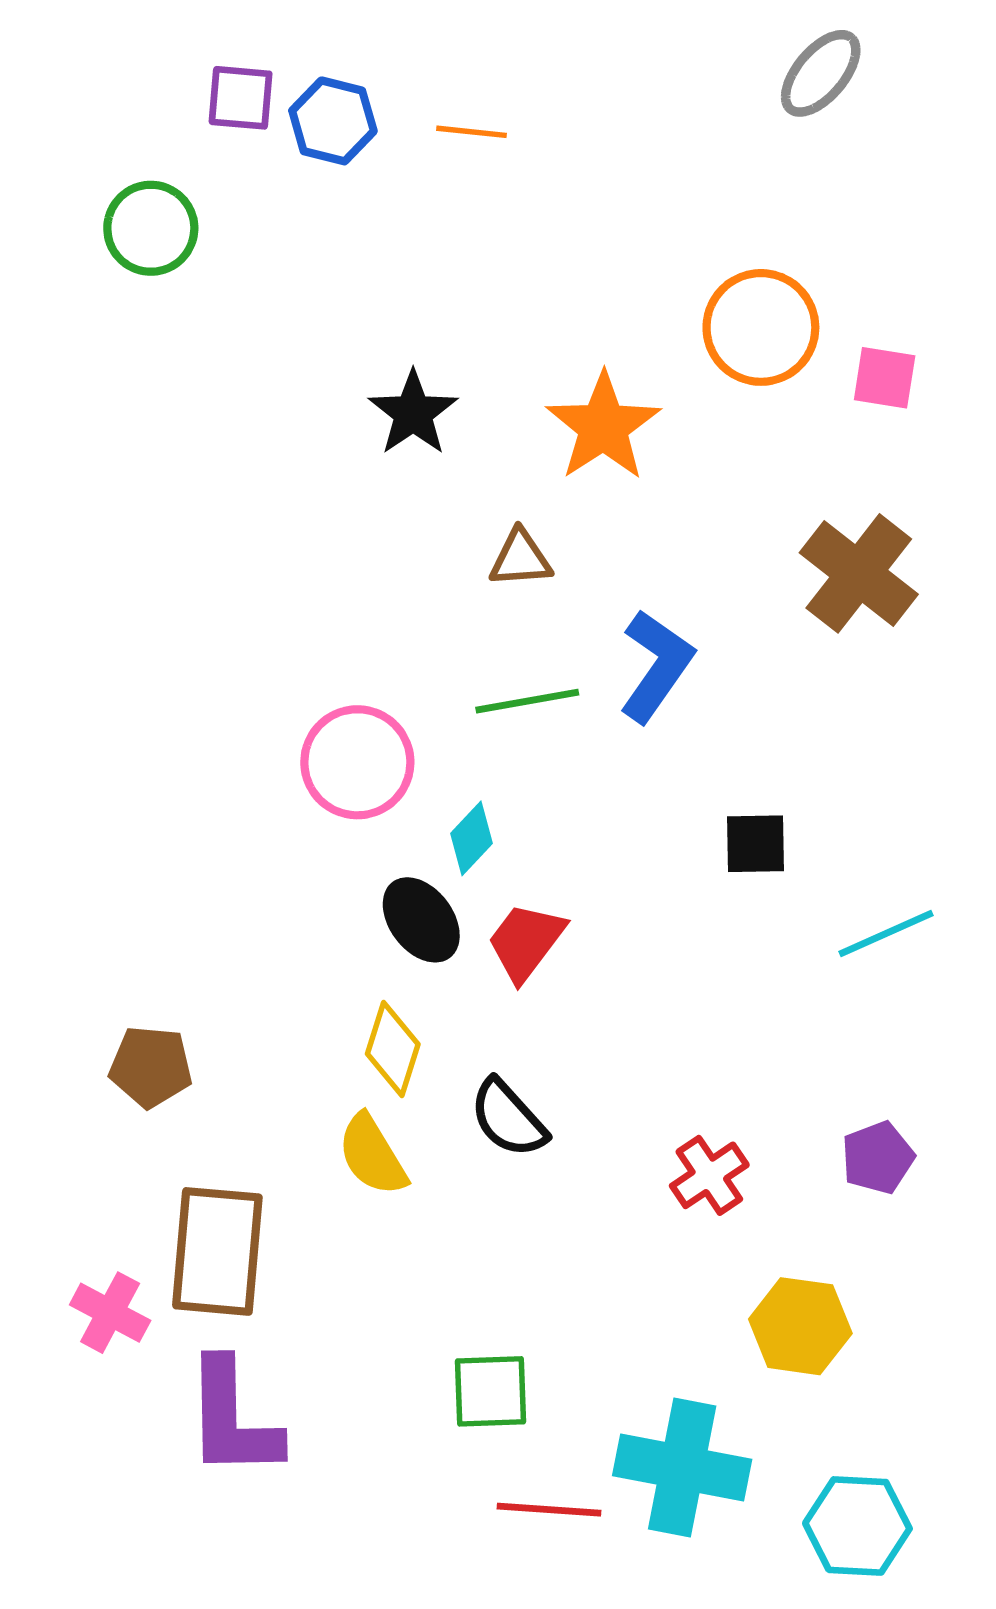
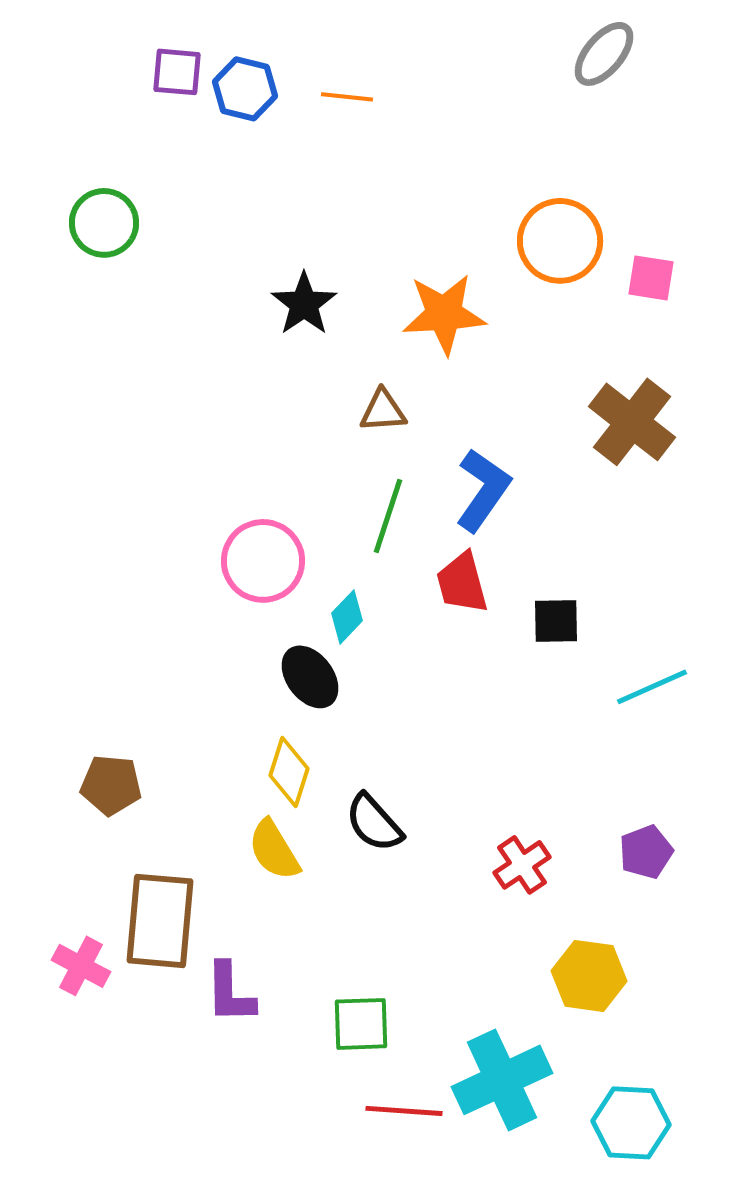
green circle: (151, 228) -> (104, 223), moved
orange star: (603, 427) -> (444, 314), turned 30
green line: (527, 701) -> (388, 516), turned -62
red trapezoid: (526, 942) -> (462, 583), moved, turned -52
purple L-shape: (232, 1419) -> (230, 993), moved, size x0.7
cyan cross: (682, 1467) -> (502, 1080), turned -36

